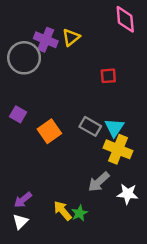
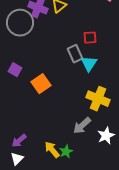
gray rectangle: (90, 126) -> (75, 54), moved, turned 36
cyan triangle: (114, 128) -> (89, 64), moved
white star: (128, 194) -> (106, 136), turned -30

